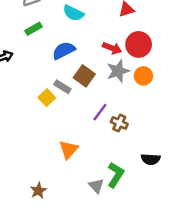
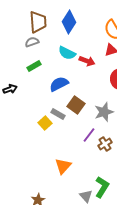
red arrow: (112, 48) -> (87, 61), moved
gray star: (118, 71) -> (104, 112), moved
brown cross: (119, 123) -> (105, 144), turned 32

